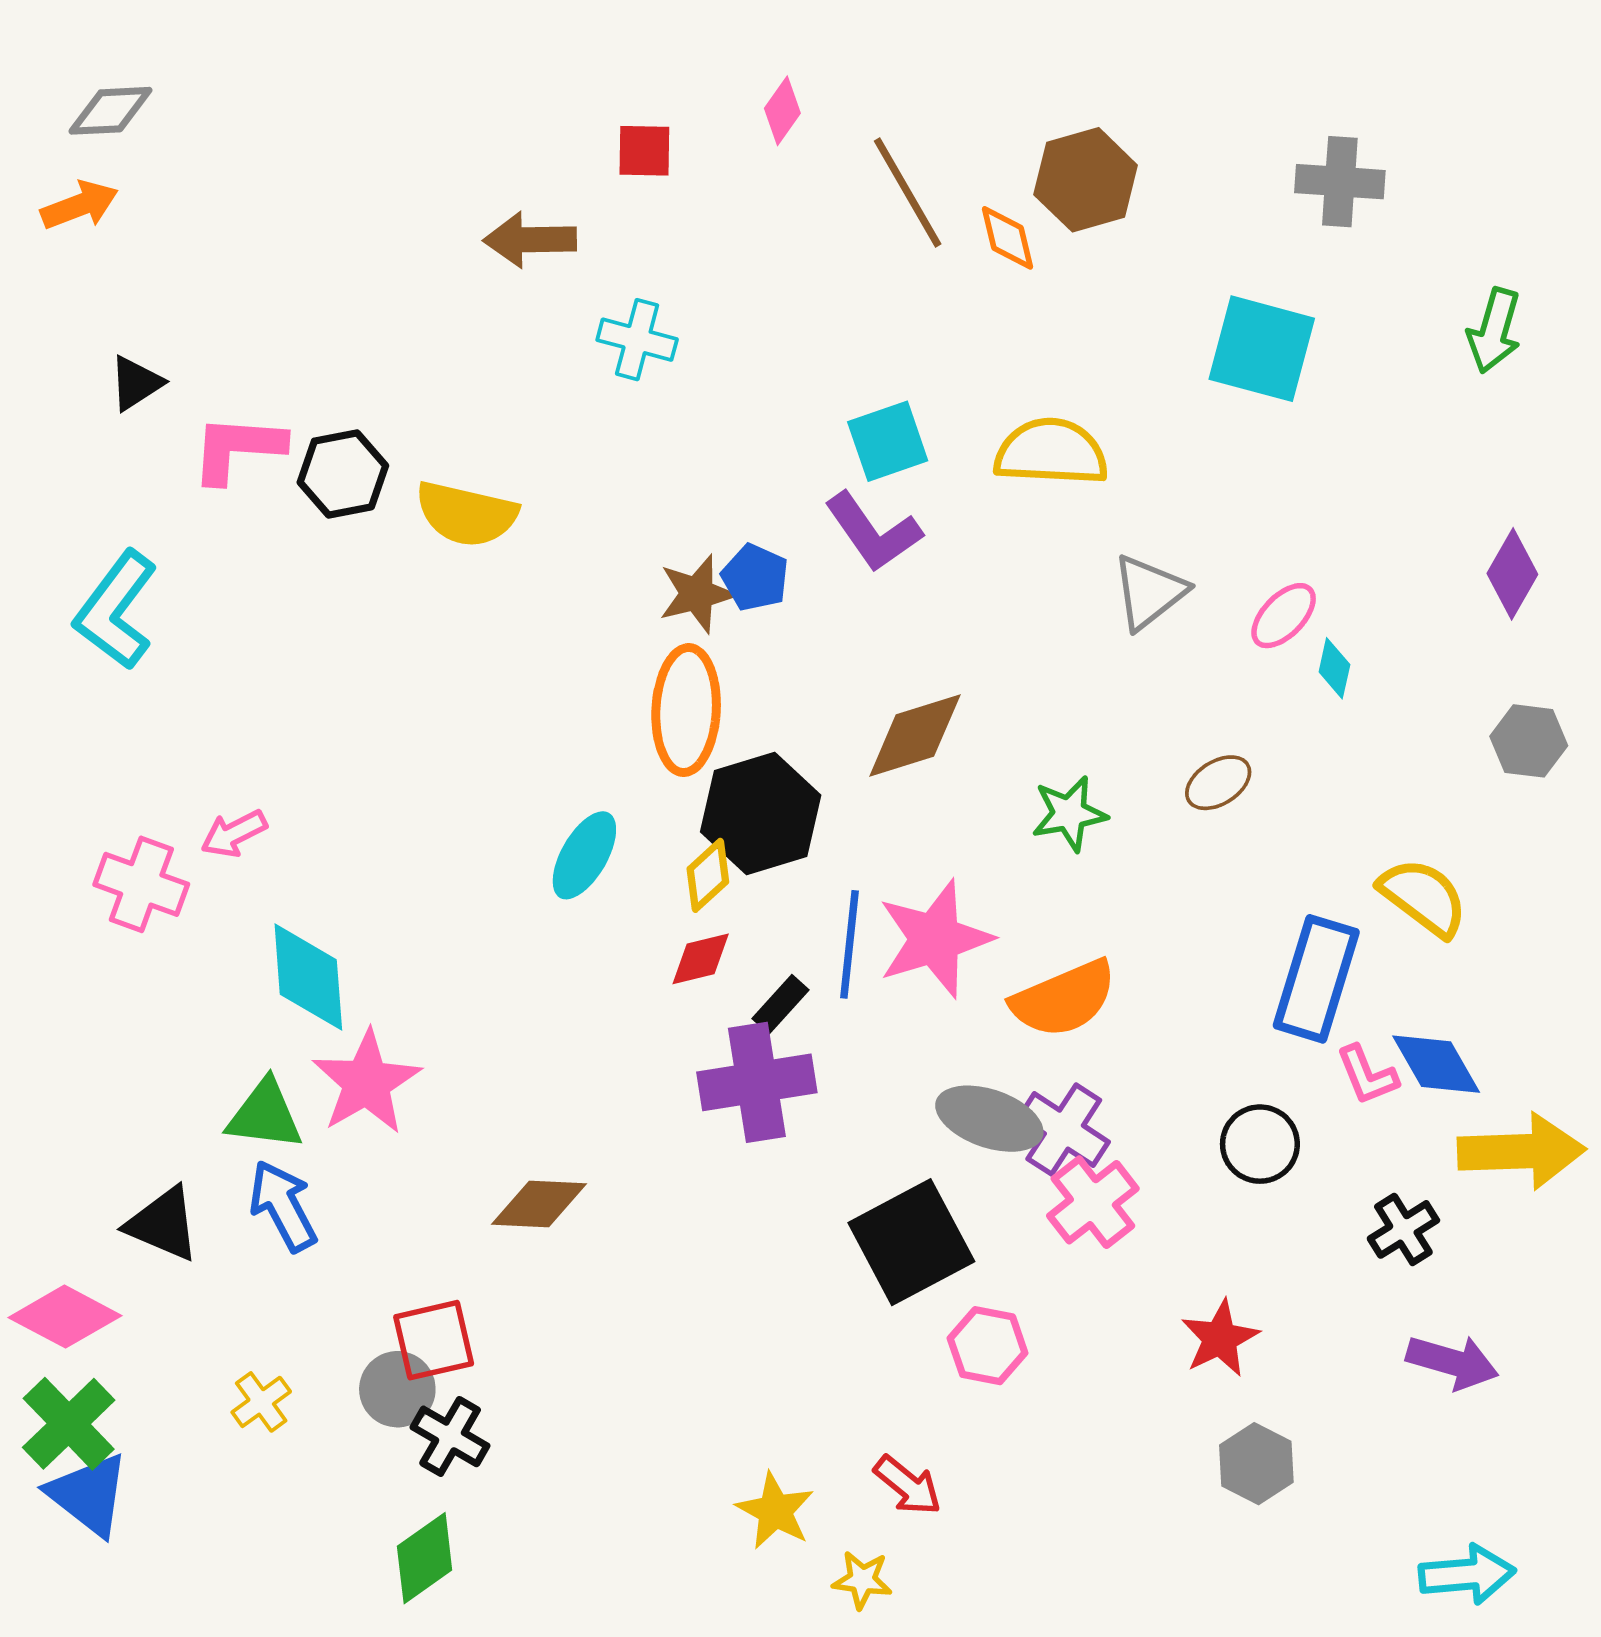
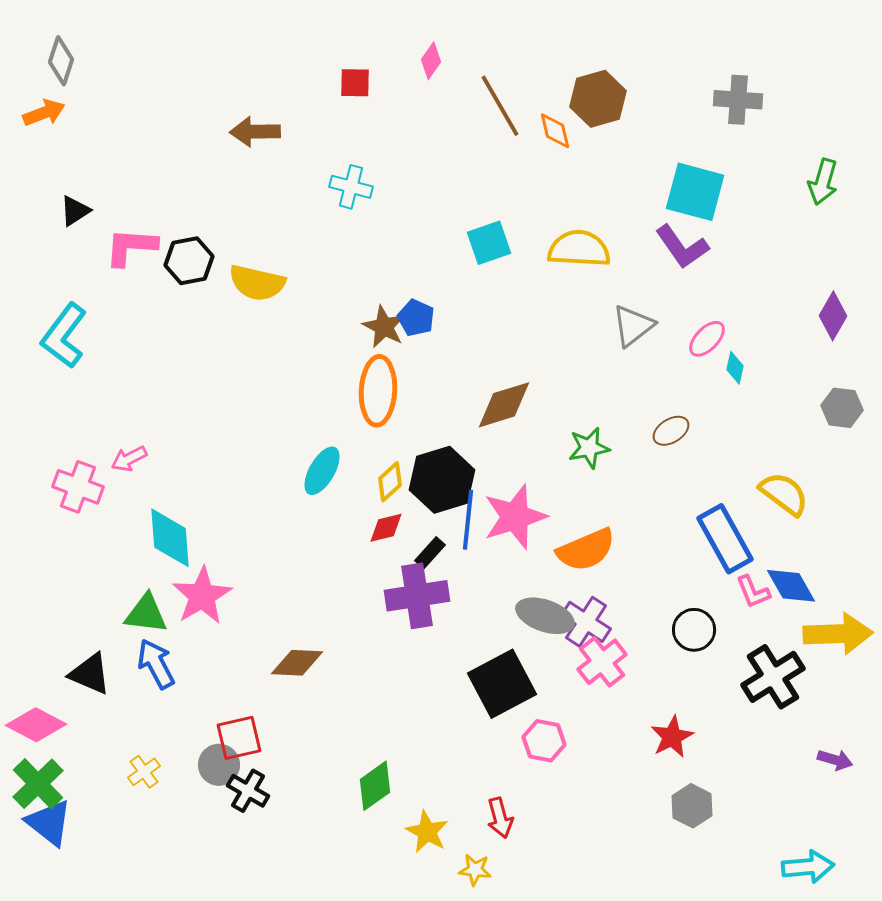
gray diamond: (110, 111) -> (61, 61), turned -69
brown arrow: (530, 240) -> (255, 132), moved
purple L-shape: (873, 532) -> (682, 247), moved
brown star: (697, 594) -> (384, 327), turned -30
black hexagon: (761, 814) -> (442, 480), moved
blue rectangle: (1316, 979) -> (725, 539), turned -46
black cross: (1403, 1229) -> (773, 677), size x1.6
purple arrow: (1452, 1362) -> (835, 760), moved, size x0.7
red arrow: (908, 1485) -> (500, 818), turned 36
green diamond: (425, 1558) -> (375, 786), moved

